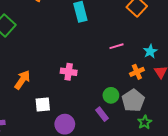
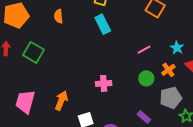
green circle: (111, 95) -> (146, 78), moved
gray pentagon: (133, 100) -> (171, 98), turned 30

